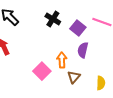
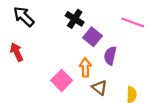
purple square: (78, 28) -> (92, 37), moved
brown triangle: (74, 77) -> (100, 88), turned -32

